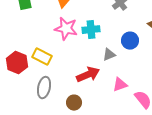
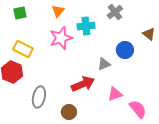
pink star: (66, 29) -> (61, 38), turned -30
cyan cross: (91, 30) -> (86, 26), moved
yellow rectangle: (42, 57) -> (23, 49), moved

